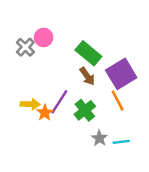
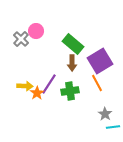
brown arrow: (87, 76) -> (72, 63), turned 35
green cross: (85, 110) -> (70, 91), turned 30
gray star: (99, 138) -> (105, 114), moved
cyan line: (121, 142) -> (113, 127), moved

